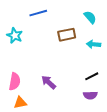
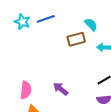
cyan semicircle: (90, 17) -> (91, 24), moved
cyan star: (15, 36) -> (22, 22), moved

